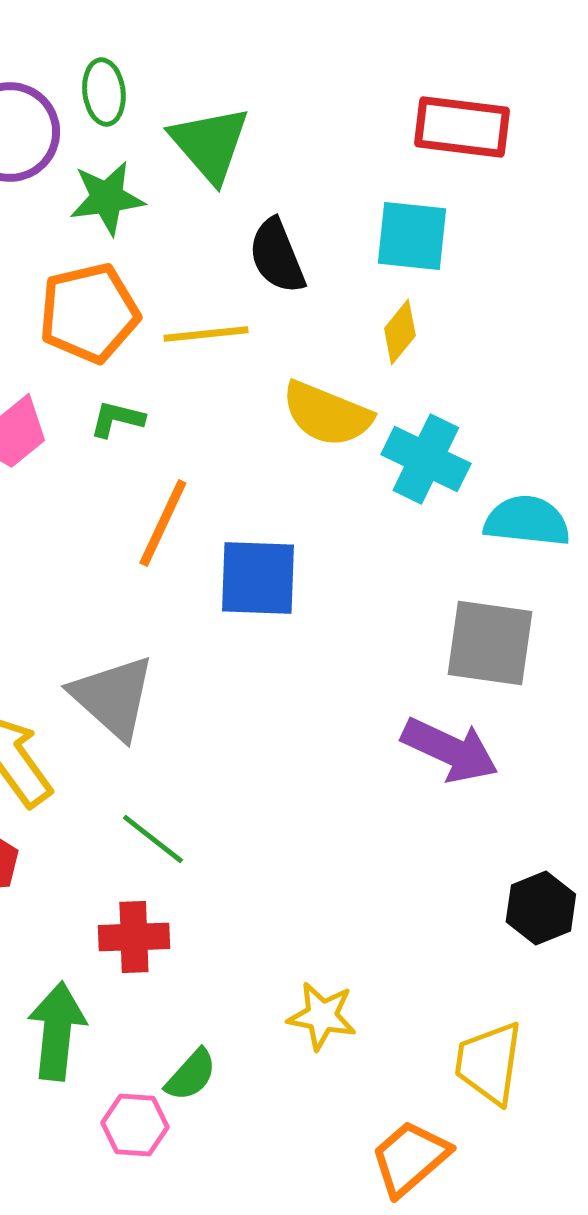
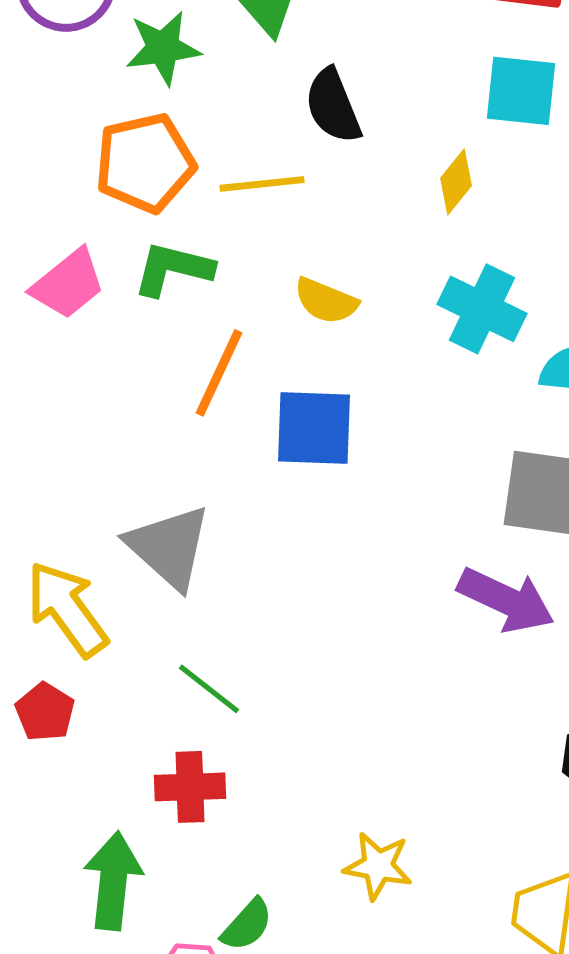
cyan square: (412, 236) -> (521, 91), moved
yellow semicircle: (327, 414) -> (326, 301), moved, size x0.7
green L-shape: (117, 419) -> (173, 269), size x1.5

